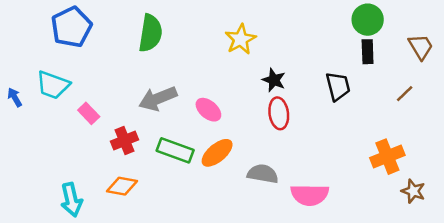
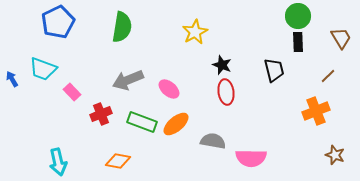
orange cross: (387, 157) -> (316, 111), moved
orange diamond: (122, 186) -> (118, 161), moved

